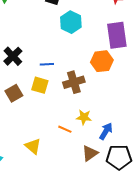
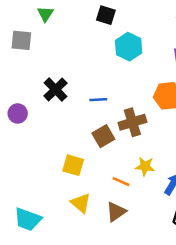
yellow square: (40, 85) -> (73, 165), moved
brown square: (14, 93) -> (103, 136), moved
brown triangle: (90, 153) -> (116, 212), moved

